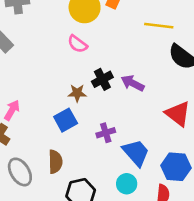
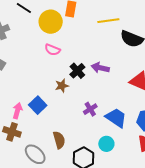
blue square: (66, 120) -> (38, 105), moved
cyan circle: (127, 184) -> (106, 144), moved

